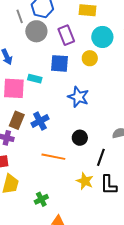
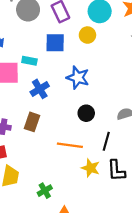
brown rectangle: (17, 120) -> (32, 122), moved
blue cross: (40, 121) -> (40, 89), moved
black circle: (80, 138) -> (86, 113), moved
orange line: (53, 157) -> (70, 145), moved

